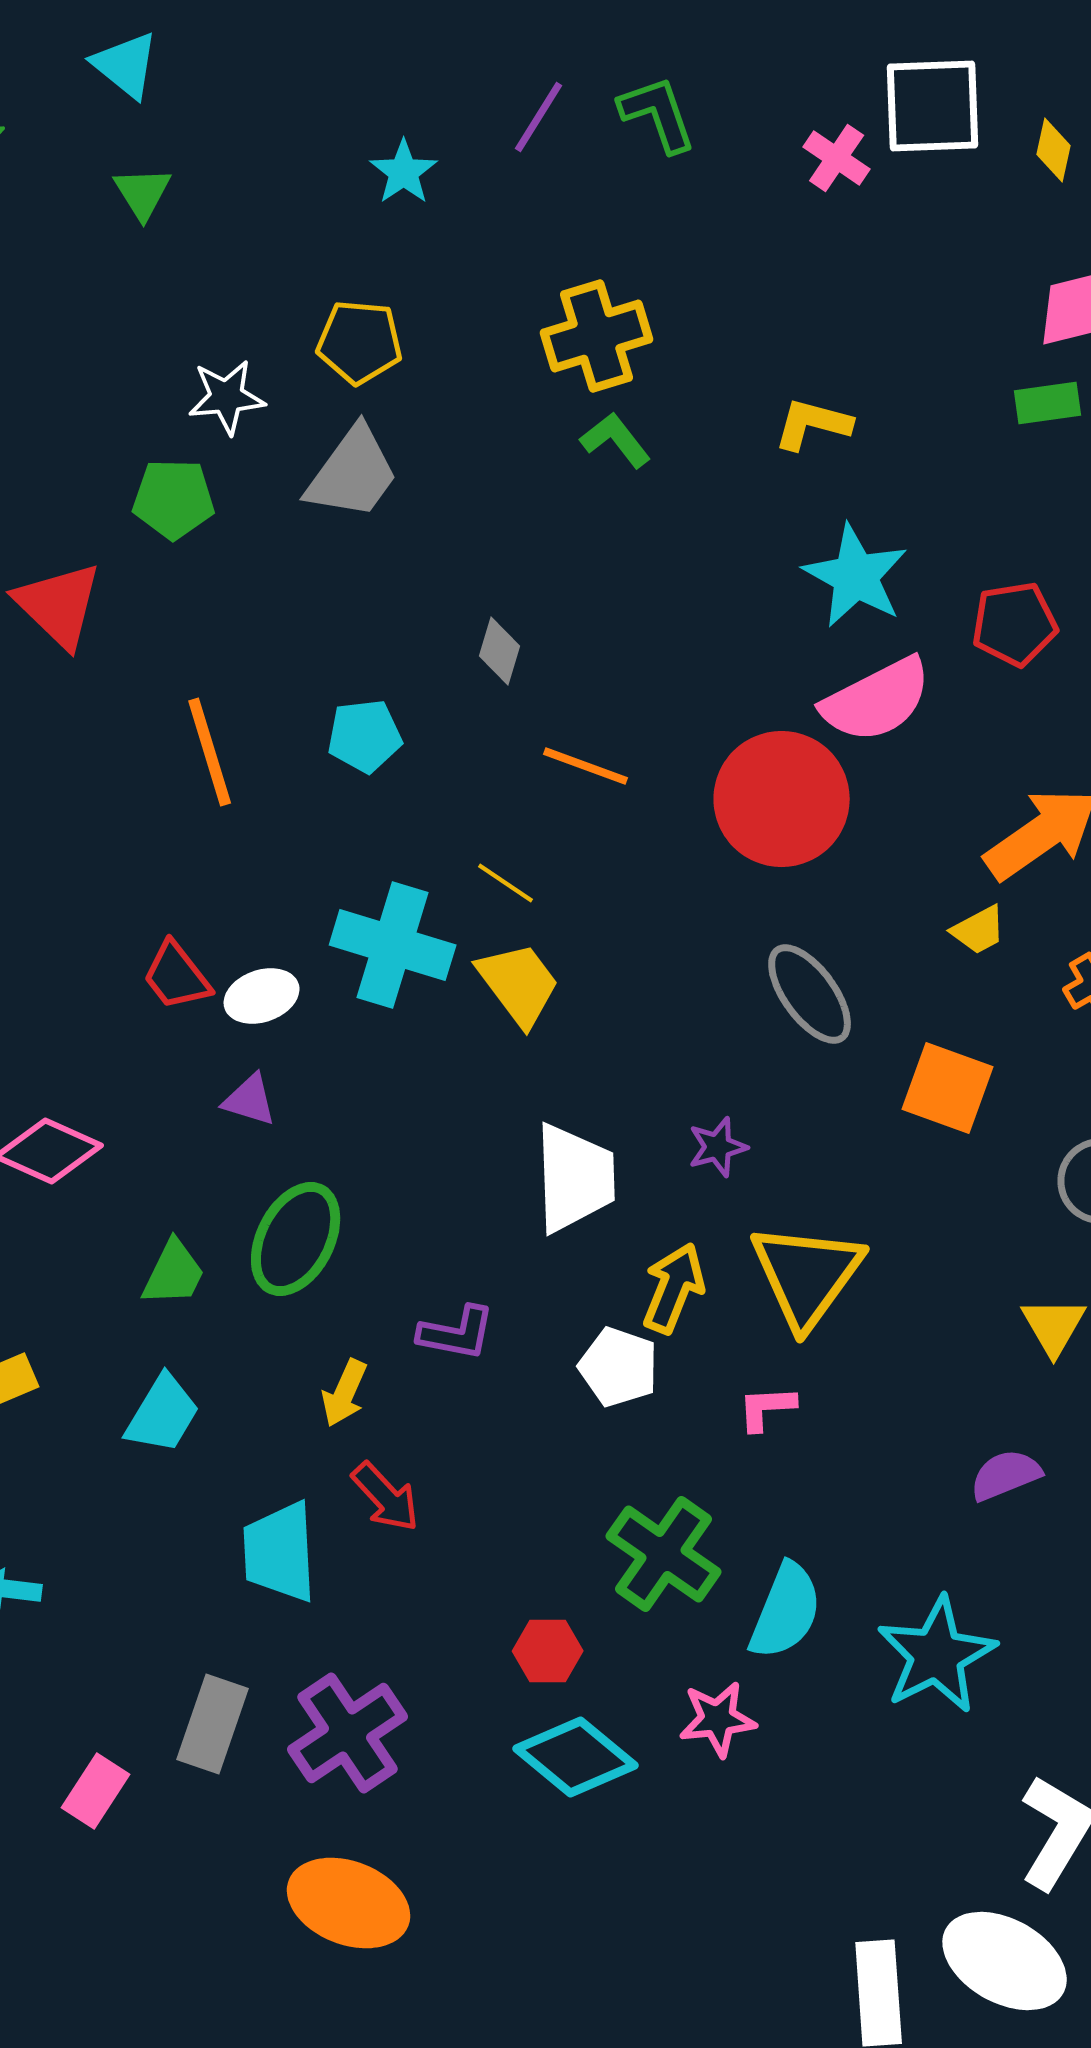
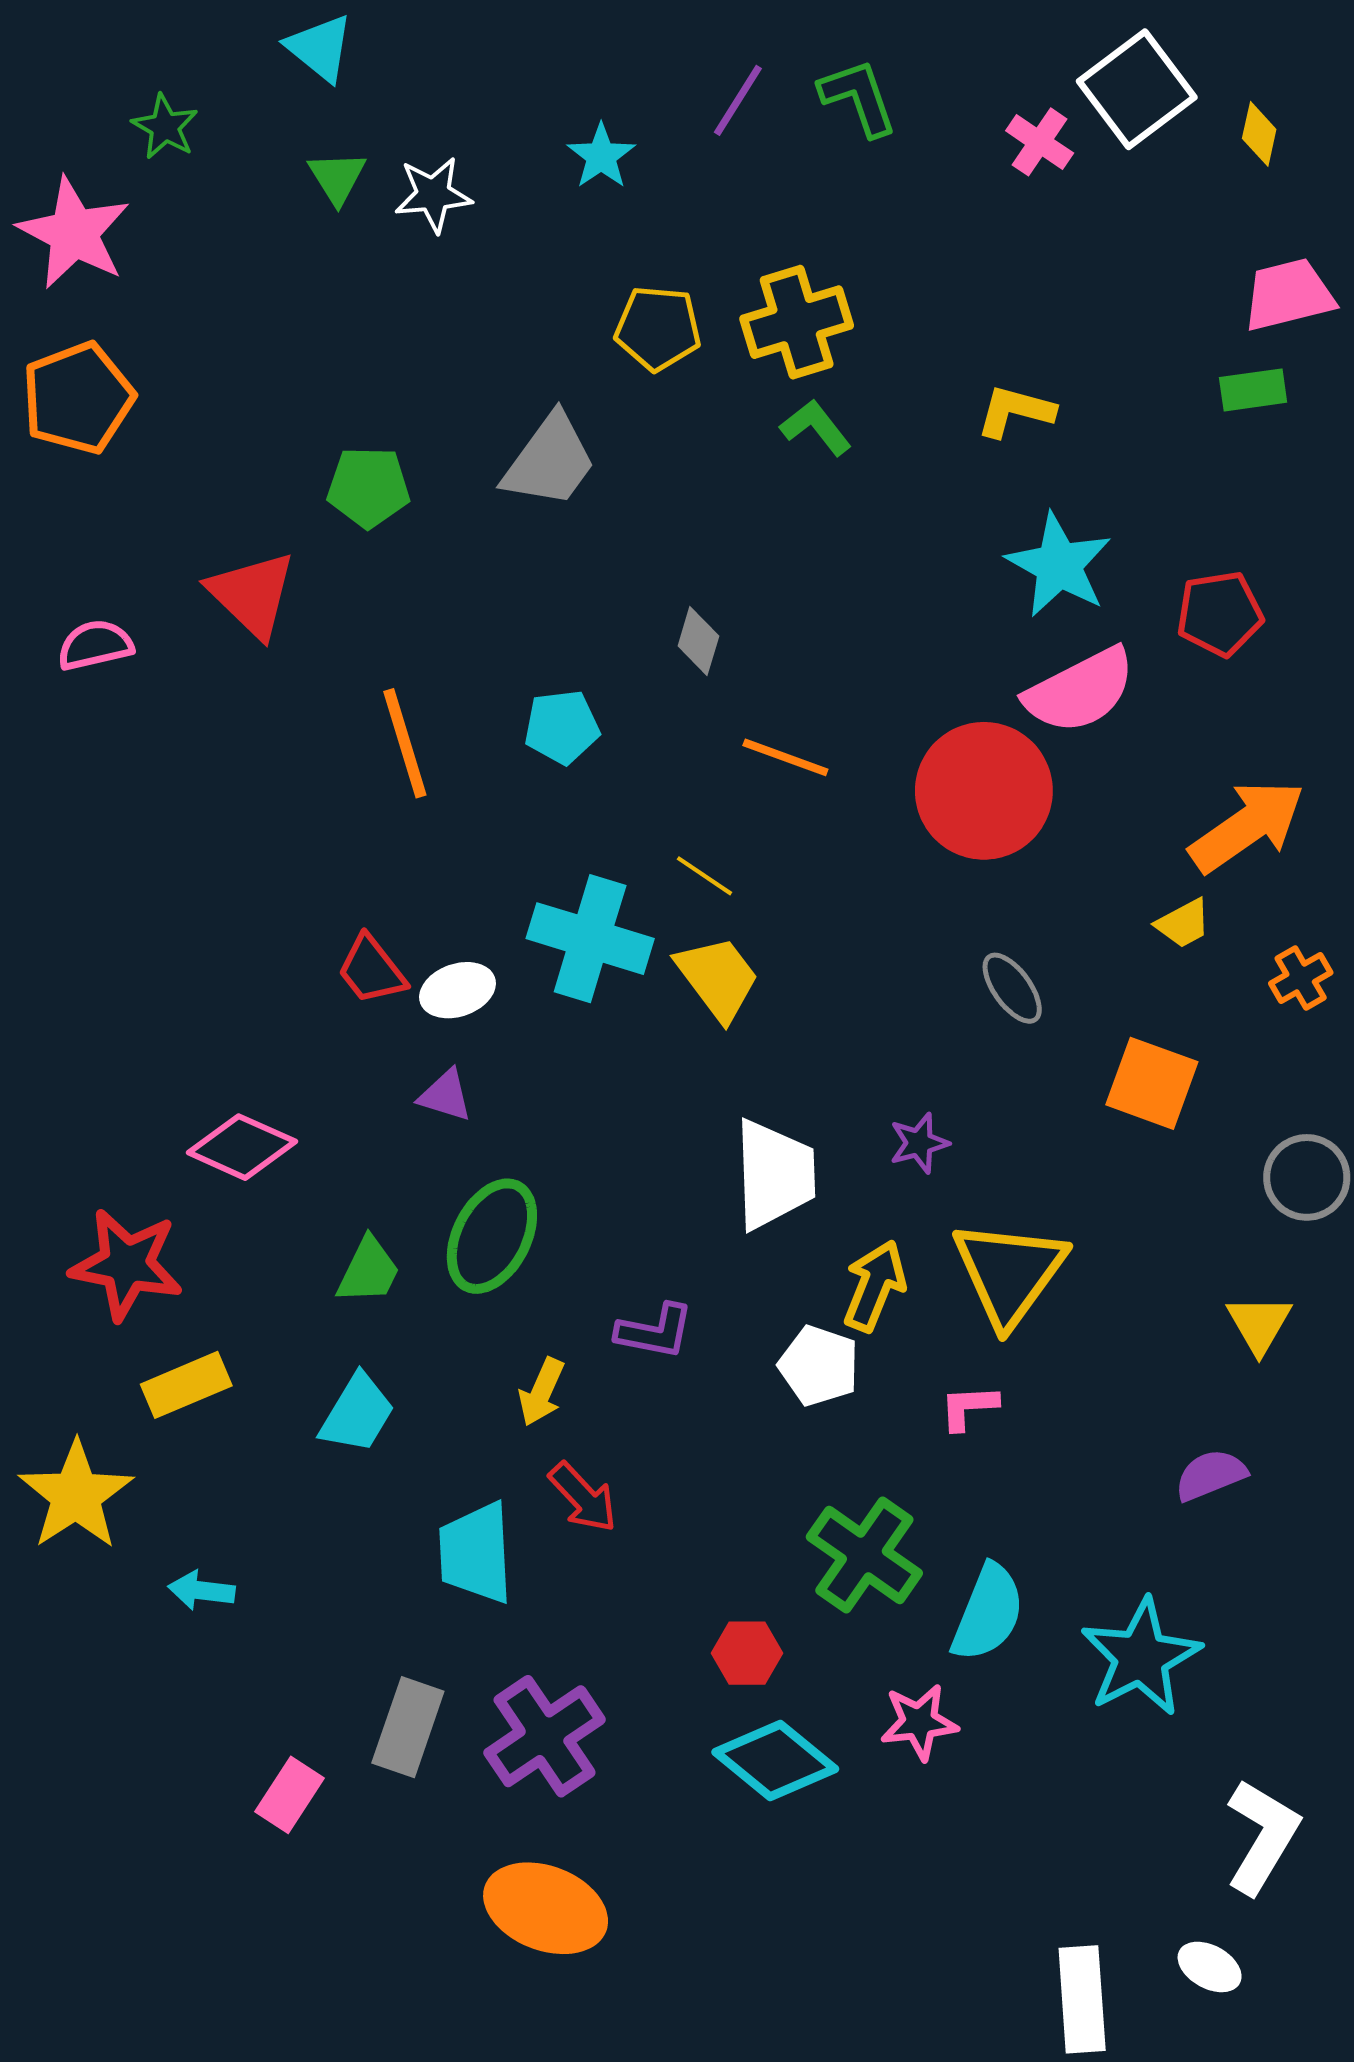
white square: (933, 106) -> (1137, 89), turned -35
yellow pentagon: (360, 342) -> (658, 328), moved
white star: (227, 397) -> (433, 195), moved
gray ellipse: (810, 994) -> (1012, 988), size x0.7
white ellipse: (1005, 1961) -> (1210, 1967), size x0.5

